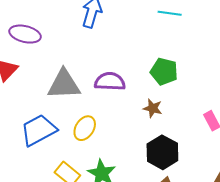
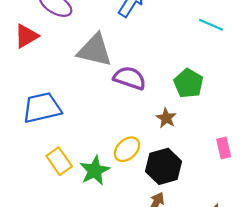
gray triangle: (64, 84) -> (95, 50), moved
yellow ellipse: (85, 128) -> (127, 149), moved

